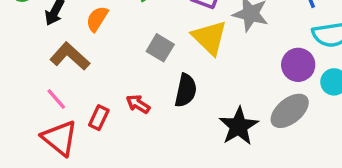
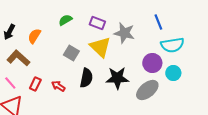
red rectangle: (99, 118) -> (35, 84), moved
black star: (239, 126) -> (117, 78), moved, turned 30

